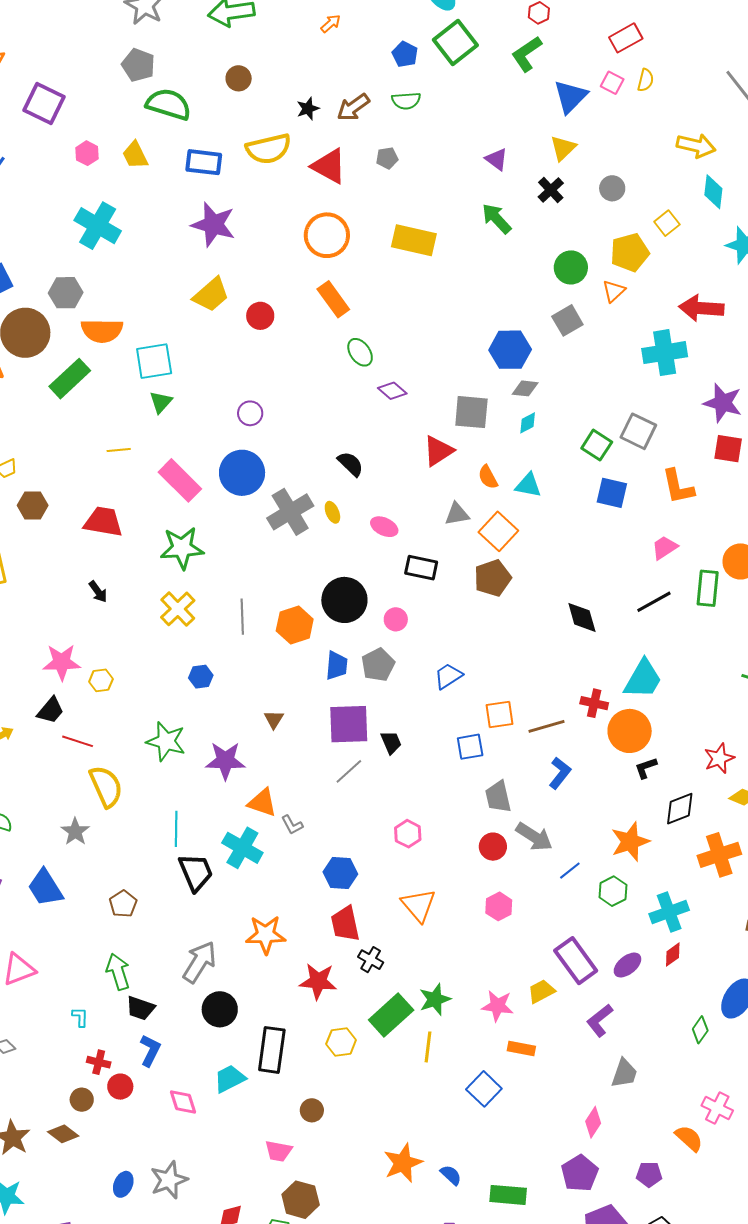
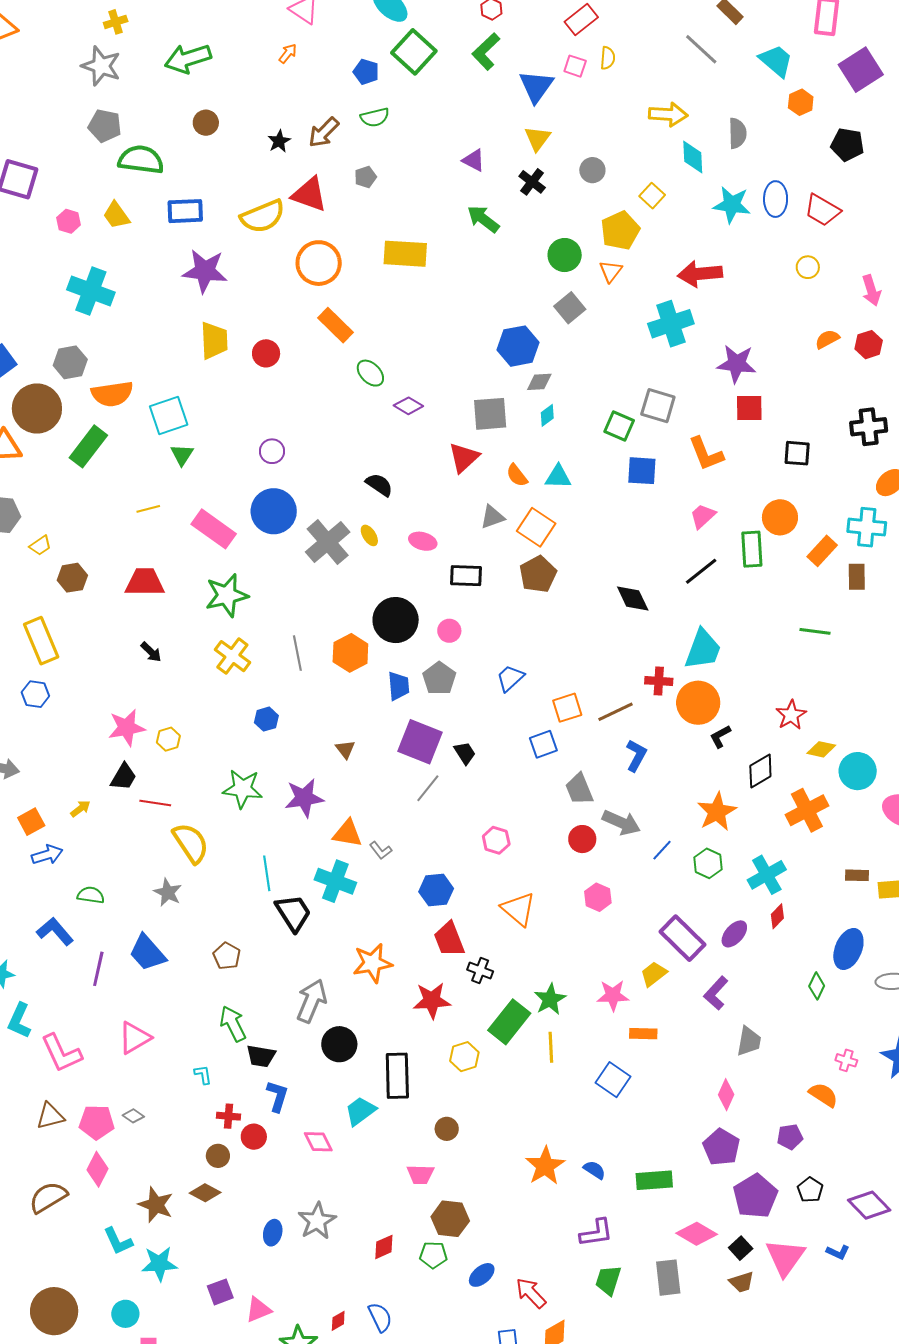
yellow semicircle: (268, 149) -> (263, 216), moved
yellow trapezoid: (211, 295) -> (214, 341), turned -42
purple square: (349, 724) -> (420, 742), turned 33
pink cross: (717, 1108) -> (846, 1060), size x0.7

